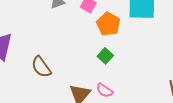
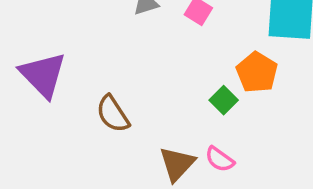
orange pentagon: (108, 24) -> (257, 72), moved

